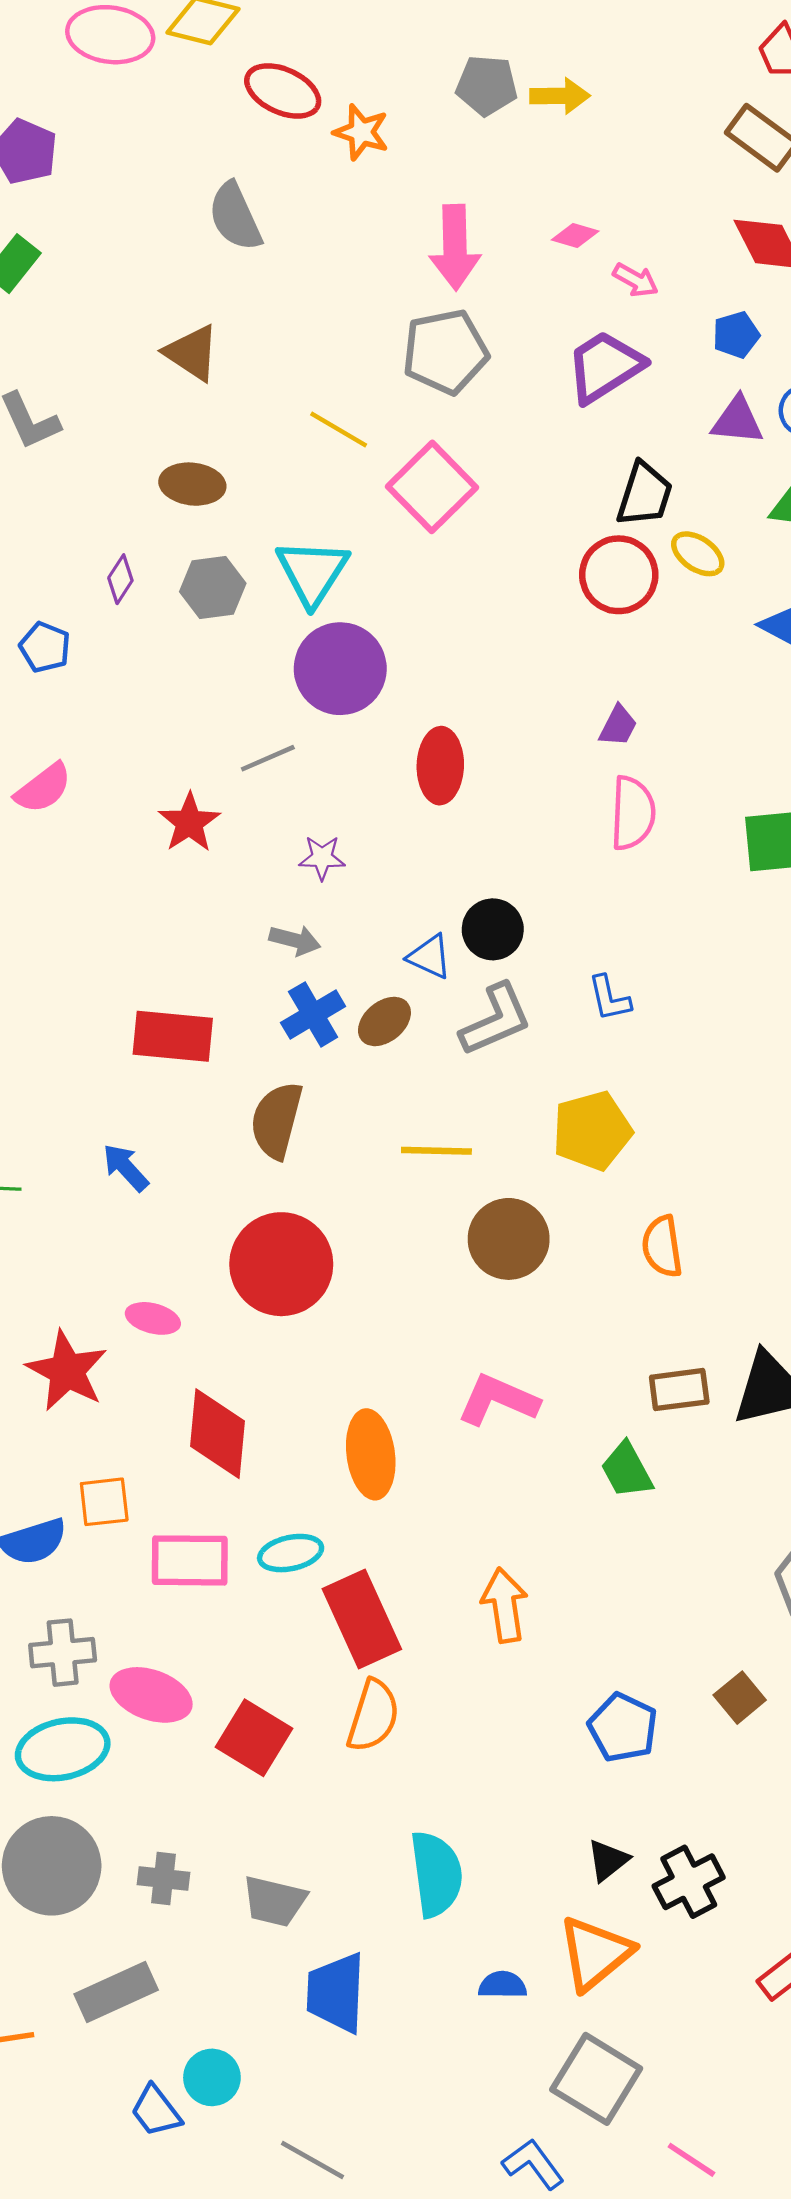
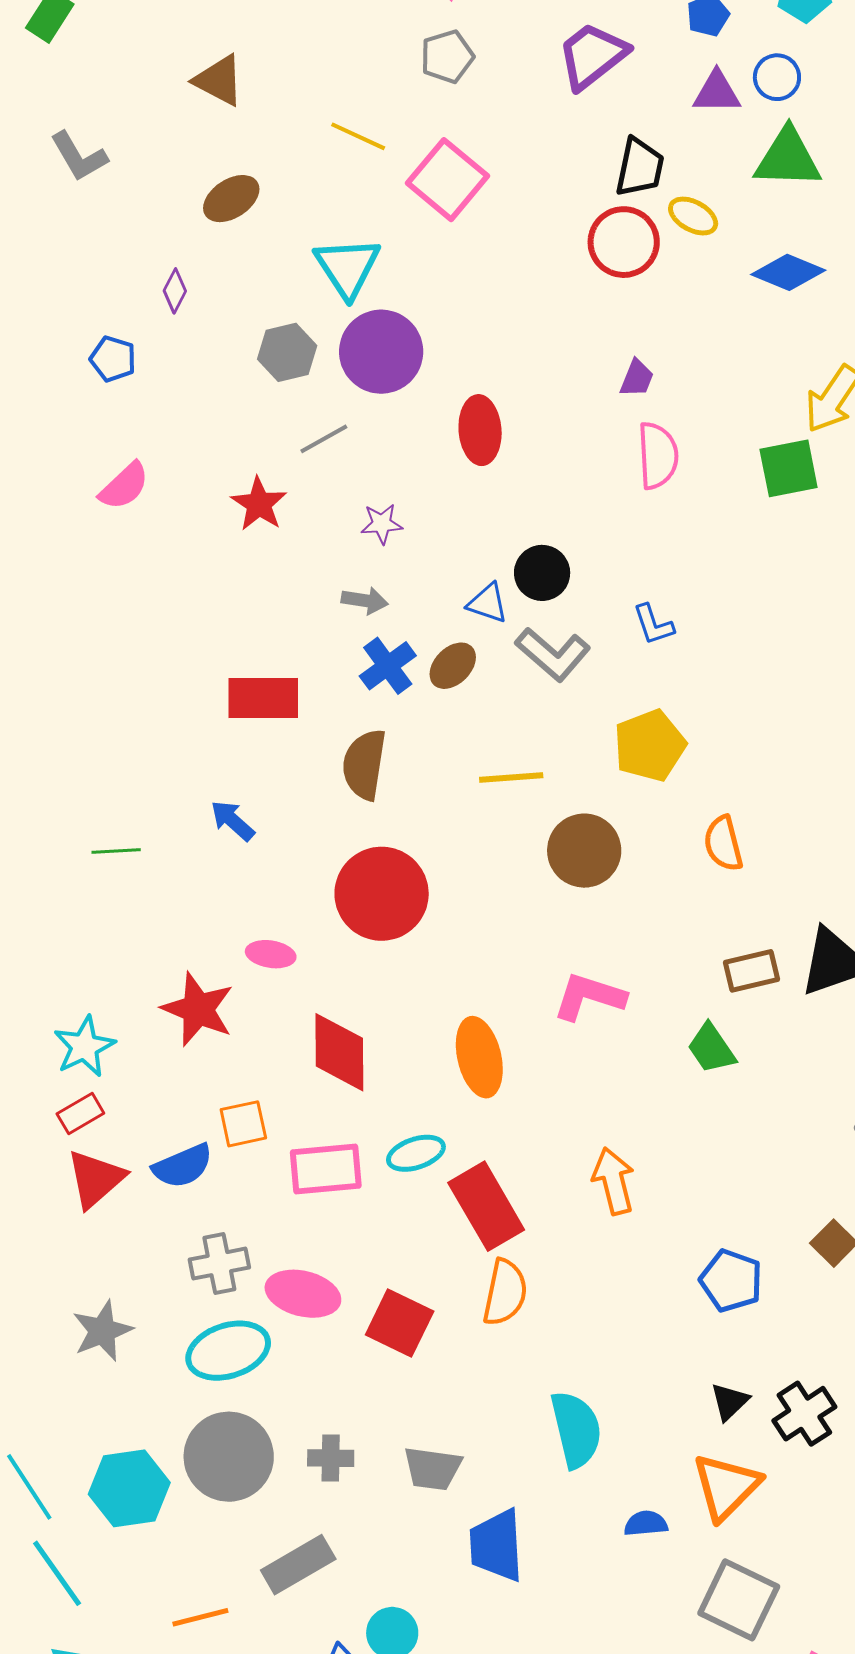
gray pentagon: (445, 352) -> (447, 57), size x0.7
brown ellipse: (192, 484) -> (231, 199), turned -34
gray hexagon: (213, 587) -> (287, 352), moved
gray L-shape: (496, 1020) -> (553, 654), turned 70

